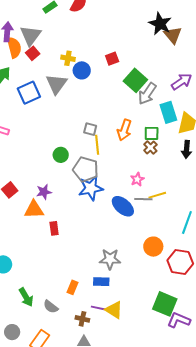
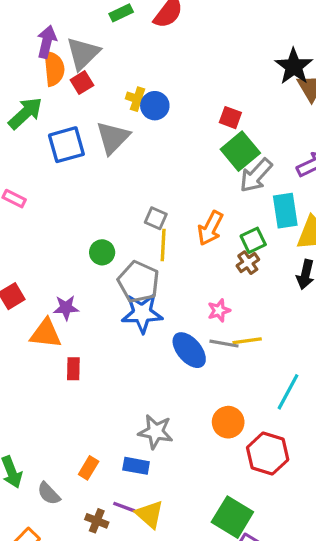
red square: (112, 59) -> (230, 118), moved, turned 32
blue circle: (82, 70) -> (155, 106), moved
green square: (152, 133) -> (253, 240), turned -35

